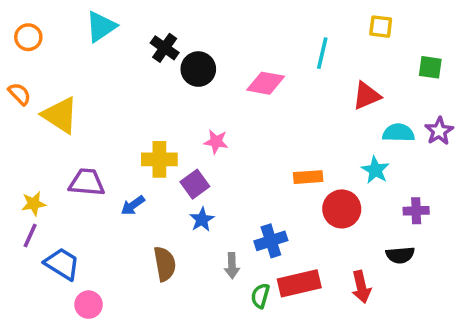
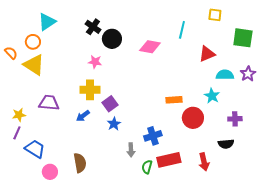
cyan triangle: (101, 27) -> (47, 22), moved
orange circle: (28, 37) -> (33, 42), moved
green square: (430, 67) -> (243, 38), size x1.5
pink star: (216, 142) -> (95, 62), moved
blue arrow: (133, 205) -> (83, 116), moved
brown semicircle: (165, 264) -> (80, 163), moved

